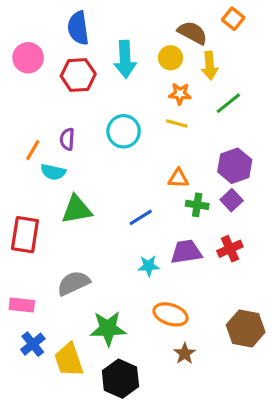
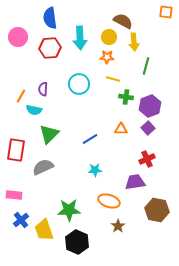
orange square: (233, 19) -> (166, 12), moved, turned -32
orange star: (180, 94) -> (107, 57), moved
green line: (228, 103) -> (146, 66), turned -36
orange triangle: (178, 178) -> (121, 129), moved
green cross: (197, 205) -> (126, 97), moved
green triangle: (77, 210) -> (49, 134), turned -35
purple trapezoid: (186, 252) -> (135, 182), moved
gray semicircle: (73, 283) -> (43, 167), moved

